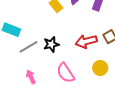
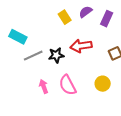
red arrow: (86, 41) -> (81, 46), moved
pink arrow: (31, 77) -> (44, 86), moved

